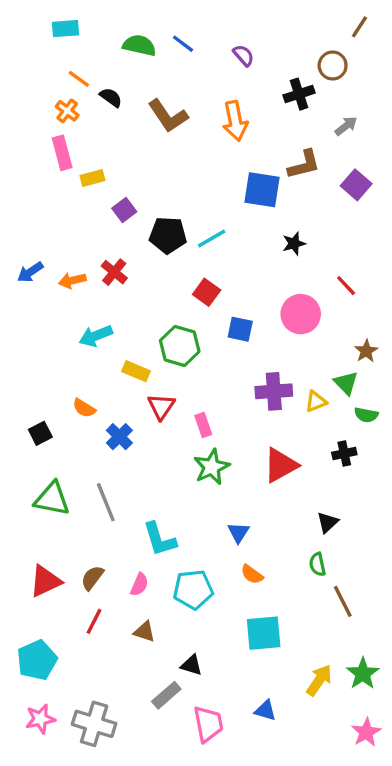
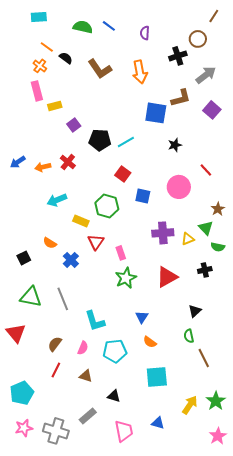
purple semicircle: (244, 55) -> (145, 33), turned -136
gray arrow: (346, 126) -> (206, 75), size x1.5
red triangle: (45, 581) -> (16, 333), moved, turned -45
gray rectangle: (166, 695) -> (88, 416), moved

